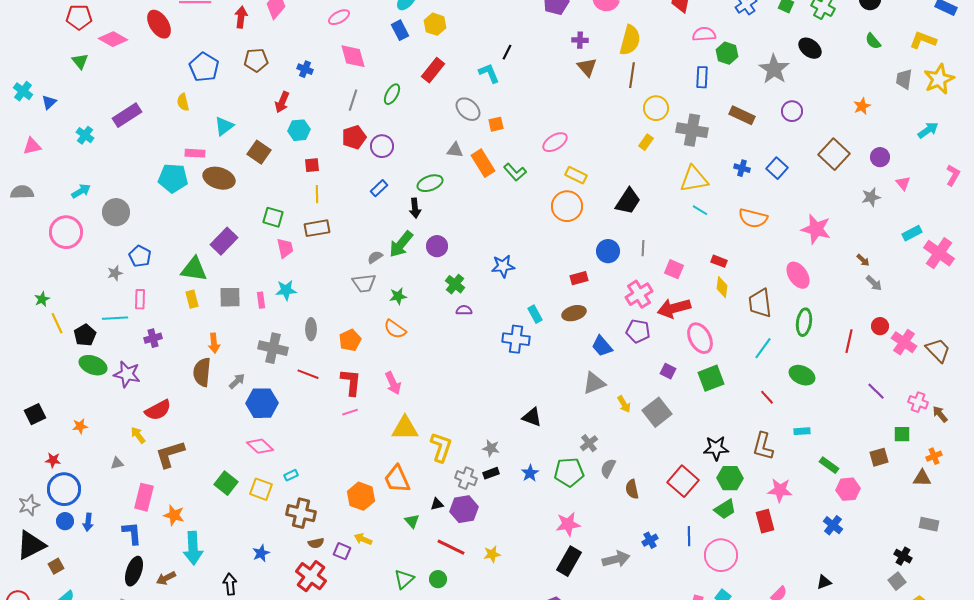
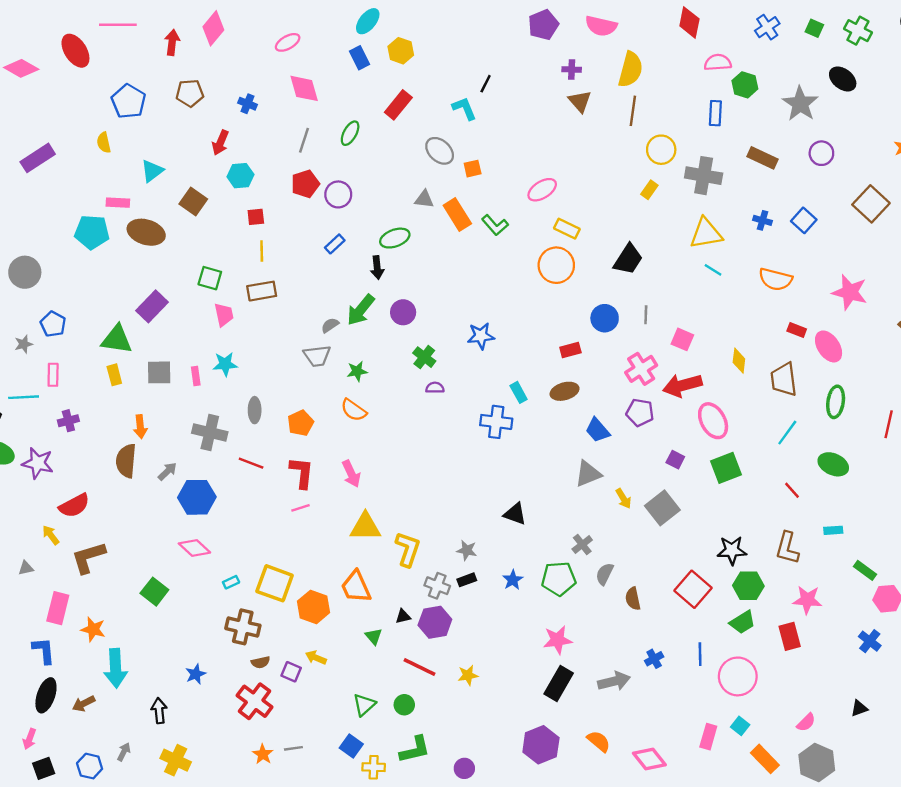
red rectangle: (719, 261) -> (797, 330), moved
yellow square: (261, 489) -> (275, 583), moved, size x1.4

